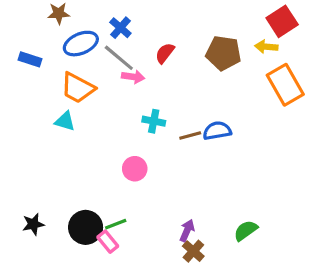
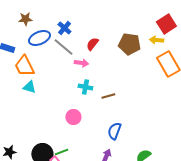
pink arrow: (133, 77) -> (81, 63), moved
orange trapezoid: (78, 88) -> (24, 66), moved, turned 35
blue semicircle: (217, 131) -> (114, 131), moved, turned -60

